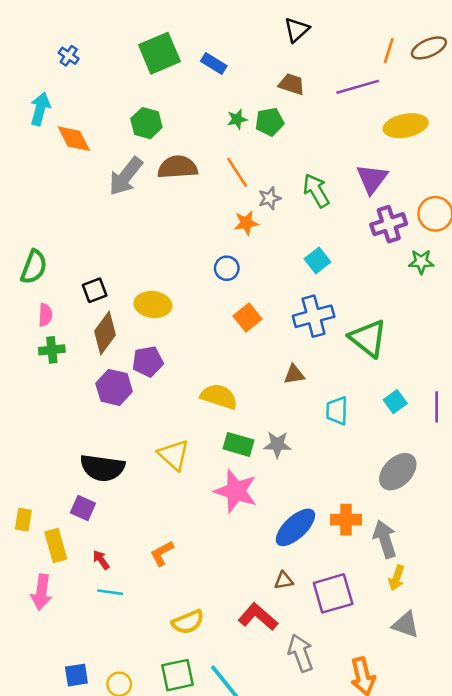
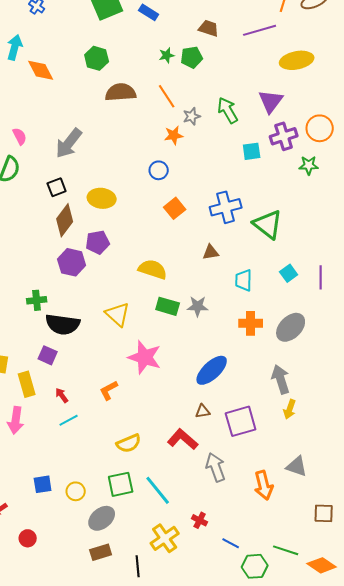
gray arrow: (126, 176) -> (69, 143), moved
cyan square: (317, 260) -> (252, 151), moved, turned 30
pink semicircle: (45, 315) -> (20, 136), moved, turned -30
green cross: (52, 350) -> (37, 300), moved
pink star: (236, 491) -> (145, 357), moved
orange cross: (346, 520) -> (251, 323), moved
cyan line: (110, 592) -> (69, 420), turned -36
gray triangle: (406, 625) -> (297, 466), moved

